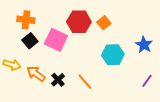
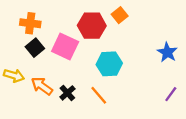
orange square: (104, 23) -> (120, 15), moved
cyan hexagon: (113, 55) -> (109, 64), moved

